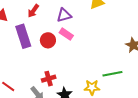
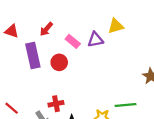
purple triangle: (64, 15) -> (95, 40), moved
pink rectangle: (66, 34) -> (73, 41), moved

